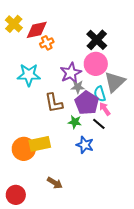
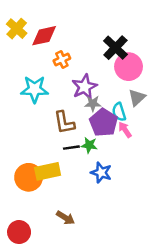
orange cross: (47, 43) -> (62, 59), moved
pink circle: (96, 64) -> (129, 67), moved
gray triangle: (115, 82) -> (137, 98), size x0.7
black line: (99, 124) -> (71, 148), moved, turned -48

